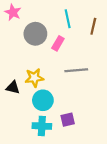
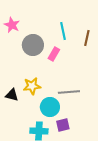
gray line: (76, 70) -> (69, 92), moved
cyan circle: (43, 100) -> (50, 107), moved

